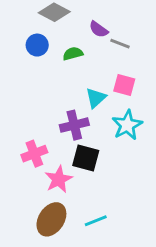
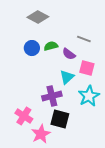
purple semicircle: (99, 29) -> (69, 54), moved
blue circle: (37, 45) -> (32, 48), moved
pink cross: (34, 154) -> (24, 116), turned -36

